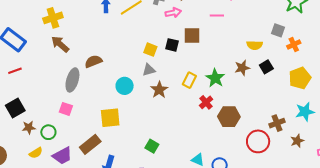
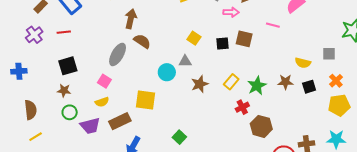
gray square: (278, 30) -> (329, 54), turned -32
brown arrow: (60, 44) -> (131, 19), moved, turned 48
black square: (172, 45) -> (222, 43), turned -32
orange cross: (294, 45) -> (336, 81), moved, turned -32
yellow square: (150, 50) -> (194, 38), moved
brown semicircle: (93, 61) -> (142, 41), turned 42
gray triangle: (149, 70) -> (185, 61), moved
black square: (15, 108) -> (68, 66), moved
green circle: (48, 132) -> (70, 112), moved
yellow semicircle: (36, 153) -> (102, 102), moved

